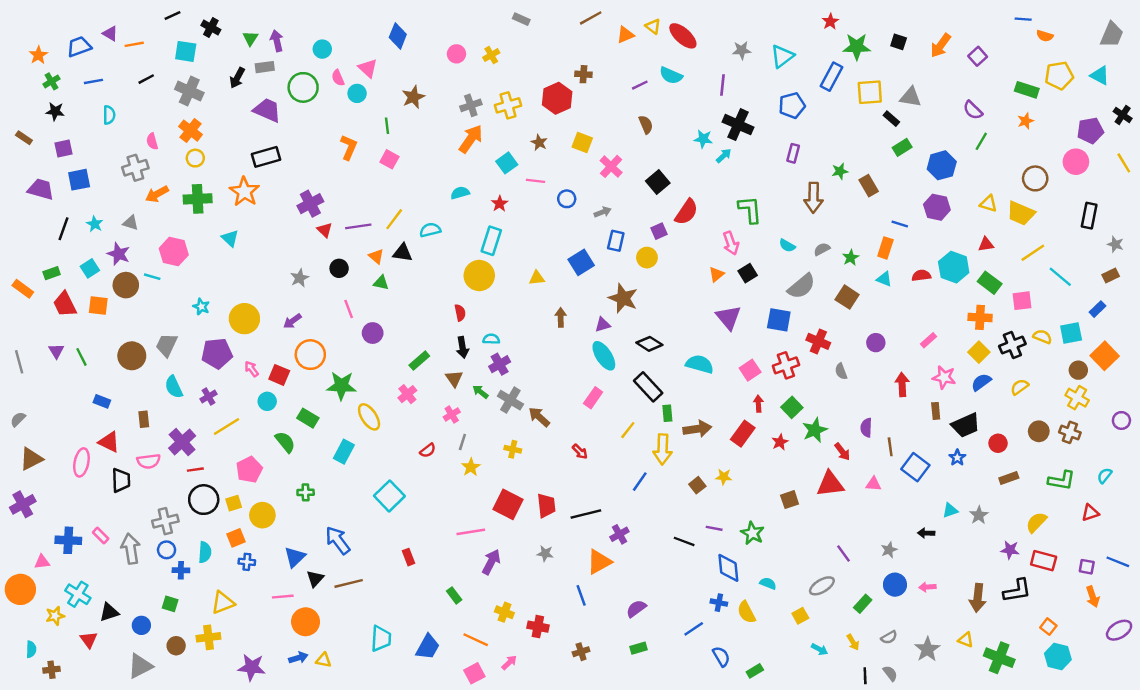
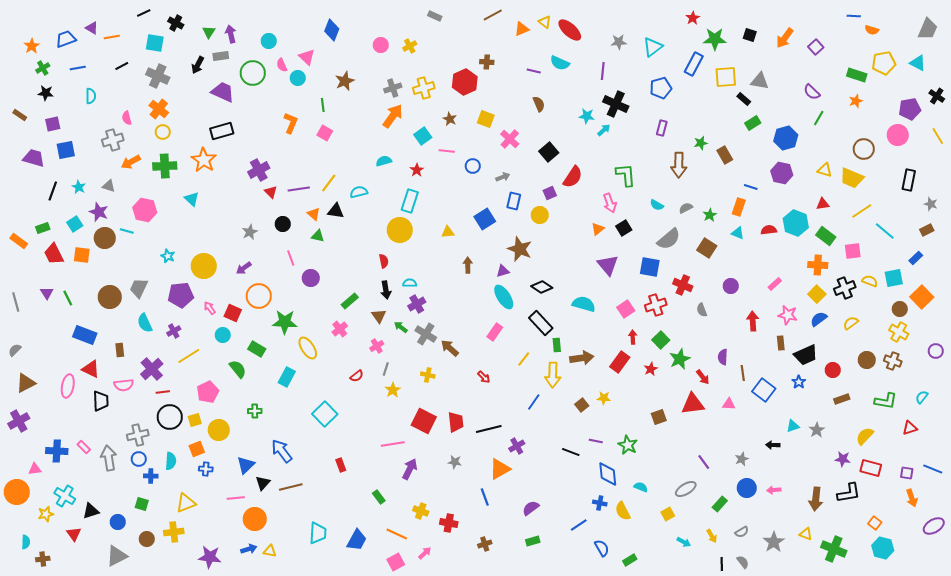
purple line: (640, 85) -> (534, 71), turned 40
blue rectangle: (102, 401) -> (85, 335), size x1.6

